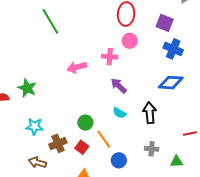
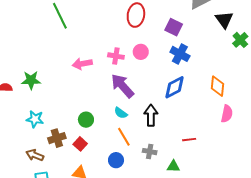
pink circle: (130, 41) -> (141, 52), moved
blue diamond: (171, 83) -> (175, 87), turned -35
purple arrow: (119, 86) -> (122, 86), size x1.5
green star: (27, 88) -> (31, 80), turned -30
orange line: (104, 139) -> (124, 137), moved

